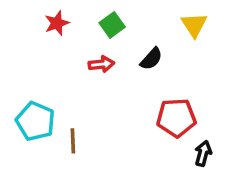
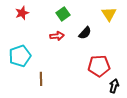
red star: (57, 23) -> (22, 13), moved
cyan pentagon: (35, 121) -> (20, 56), moved, turned 30

